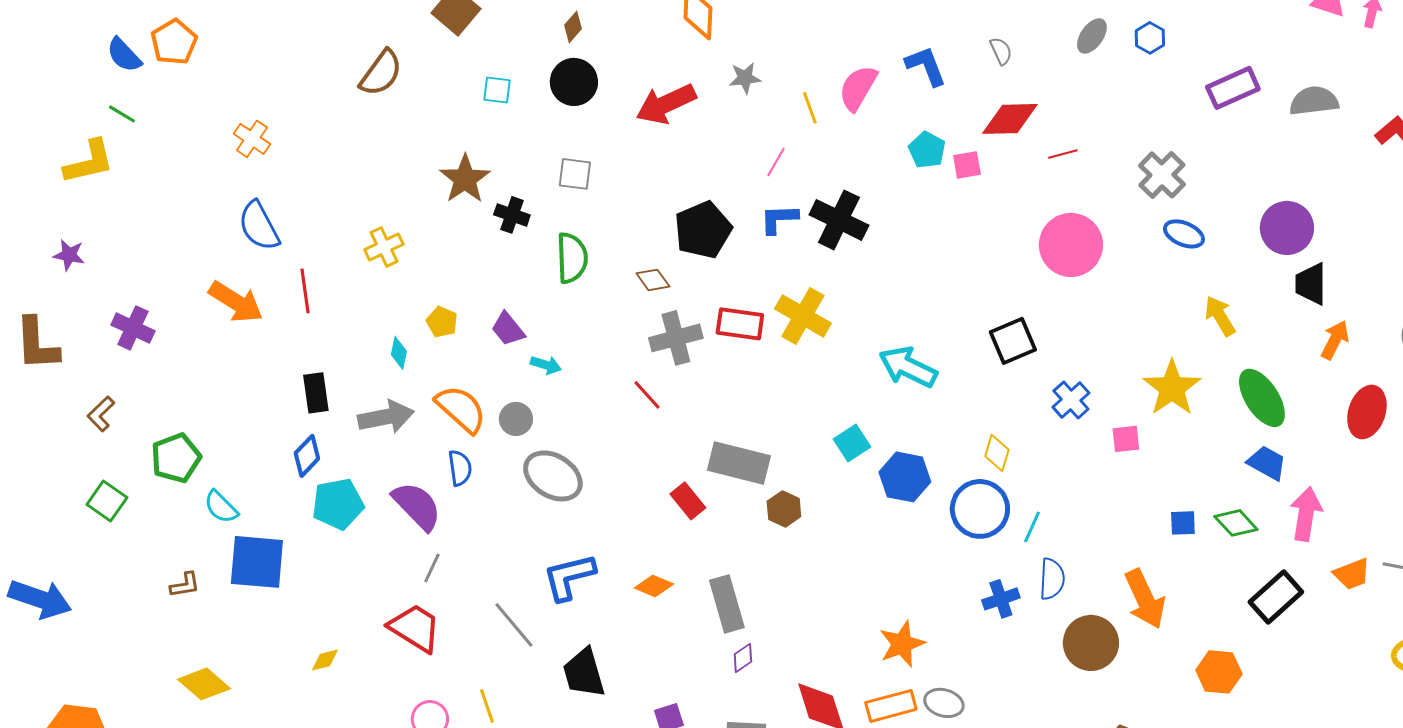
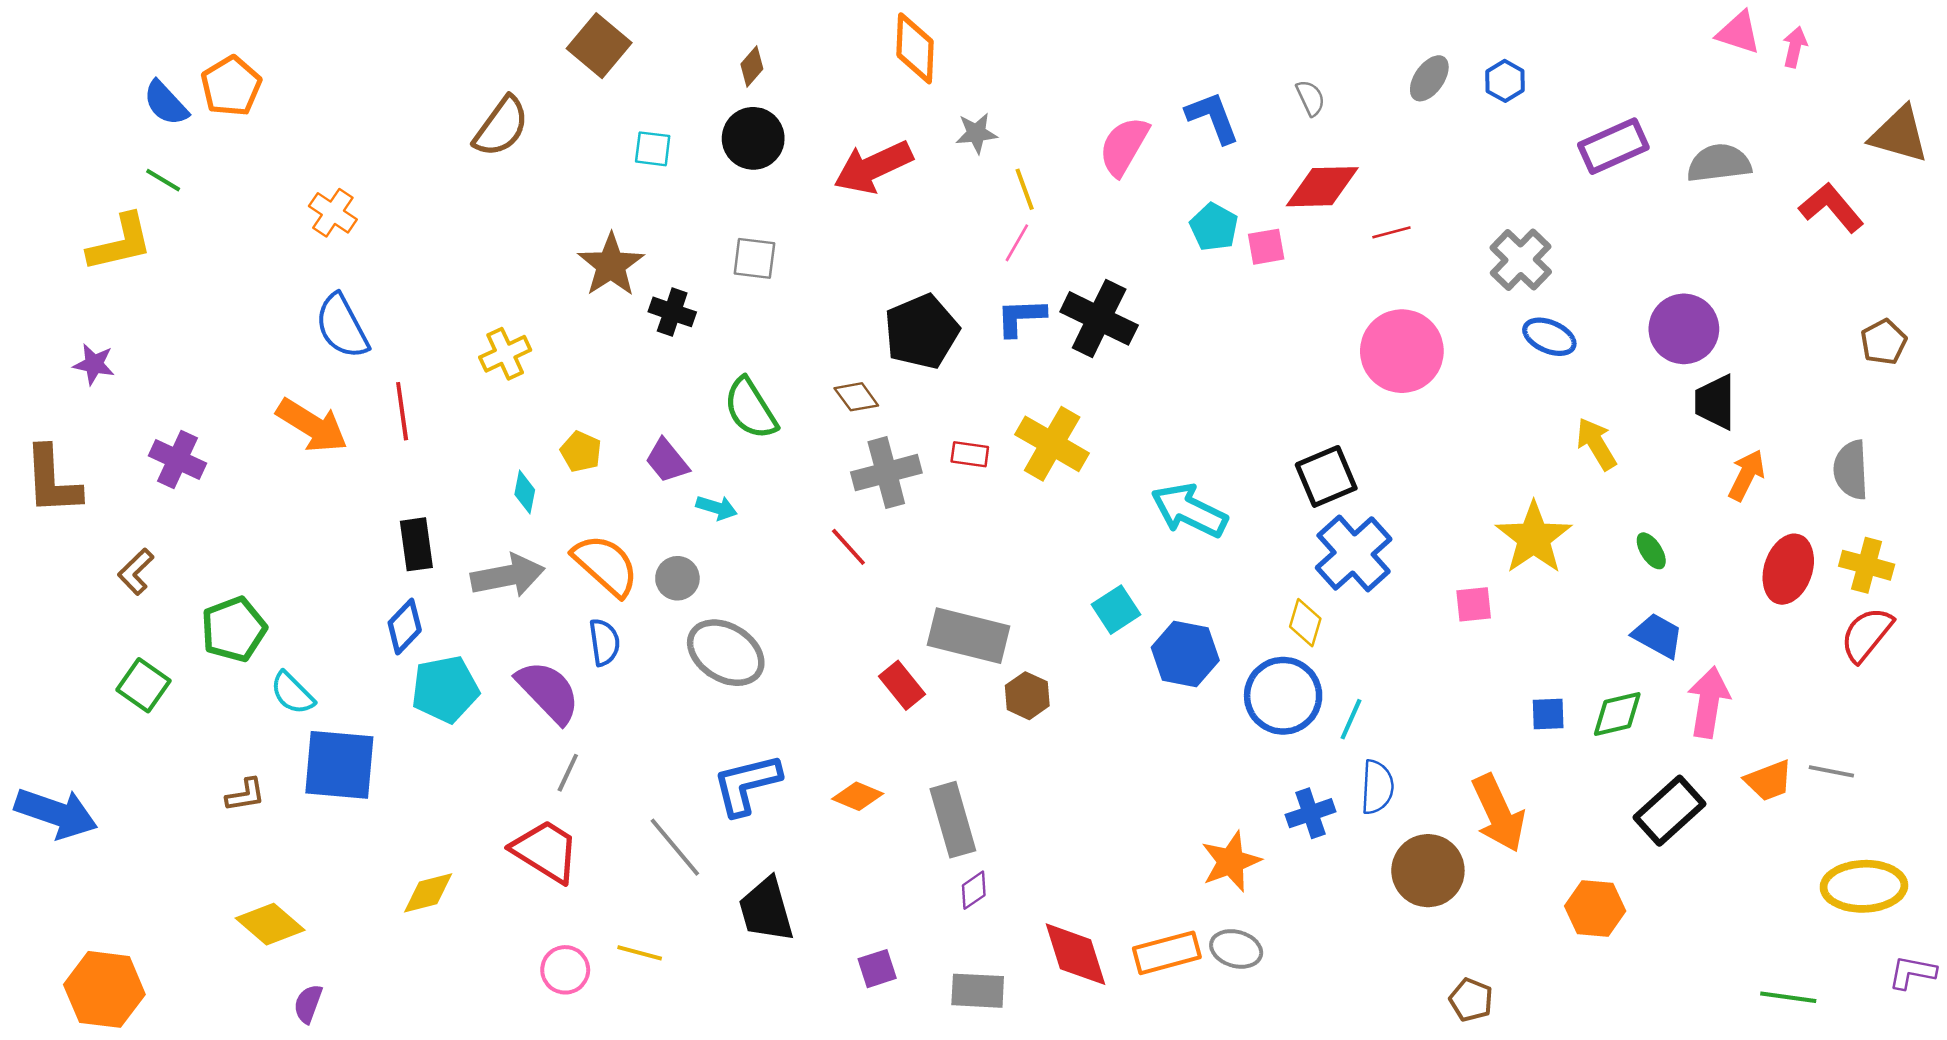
yellow line: (810, 108) -> (1025, 189), moved
green semicircle: (572, 258) -> (751, 409), moved, turned 150
red rectangle: (740, 324) -> (970, 454), size x0.6
green ellipse: (1262, 398) -> (1651, 551), size x0.5
blue cross: (1071, 400) -> (1354, 553), moved, size x1.5
green diamond: (1236, 523) -> (1617, 714), turned -60
orange star: (902, 644) -> (1231, 861), moved
yellow diamond: (325, 660) -> (428, 893), size x1.4
yellow line: (487, 706) -> (640, 953), turned -56

